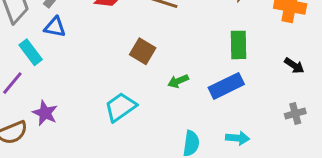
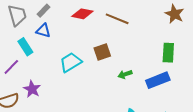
brown square: (143, 51) -> (102, 52), turned 36
cyan trapezoid: (121, 107) -> (71, 62), moved

